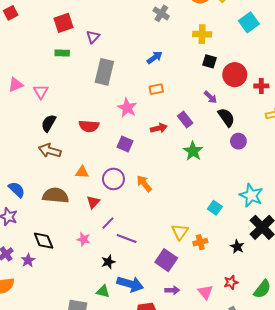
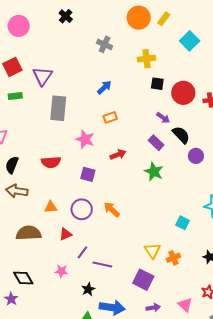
purple triangle: (93, 37) -> (42, 76), size x1.5
purple rectangle: (185, 120) -> (156, 143), moved
red triangle: (93, 202) -> (66, 234), turned 32

